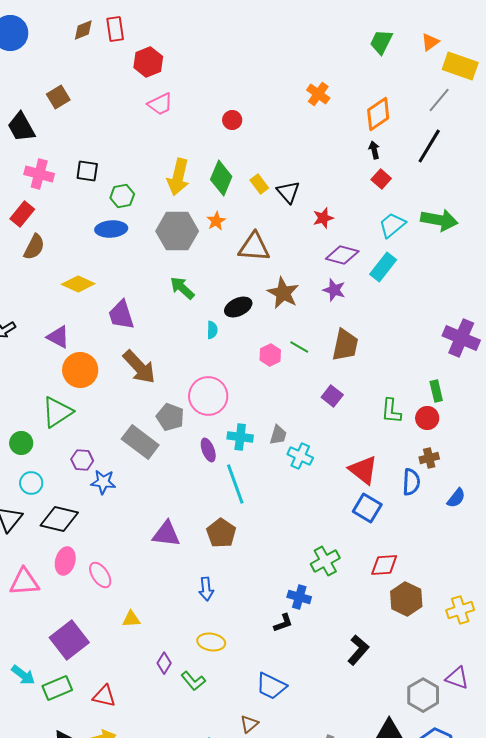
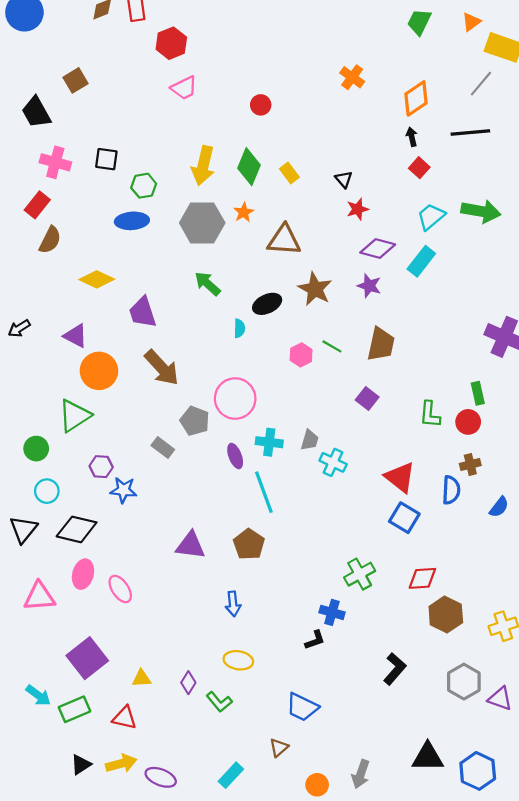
black line: (429, 146) -> (470, 133), turned 54
black triangle: (288, 192) -> (344, 179), moved, size x0.7
gray rectangle: (140, 442) -> (163, 447), size x0.6
yellow triangle: (131, 619) -> (142, 678), moved
gray hexagon: (423, 695) -> (464, 682), moved

